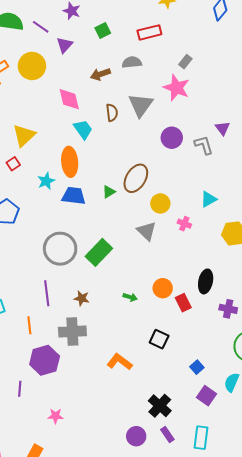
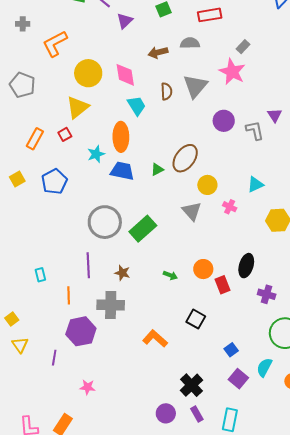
yellow circle: (32, 66) -> (88, 73), moved

